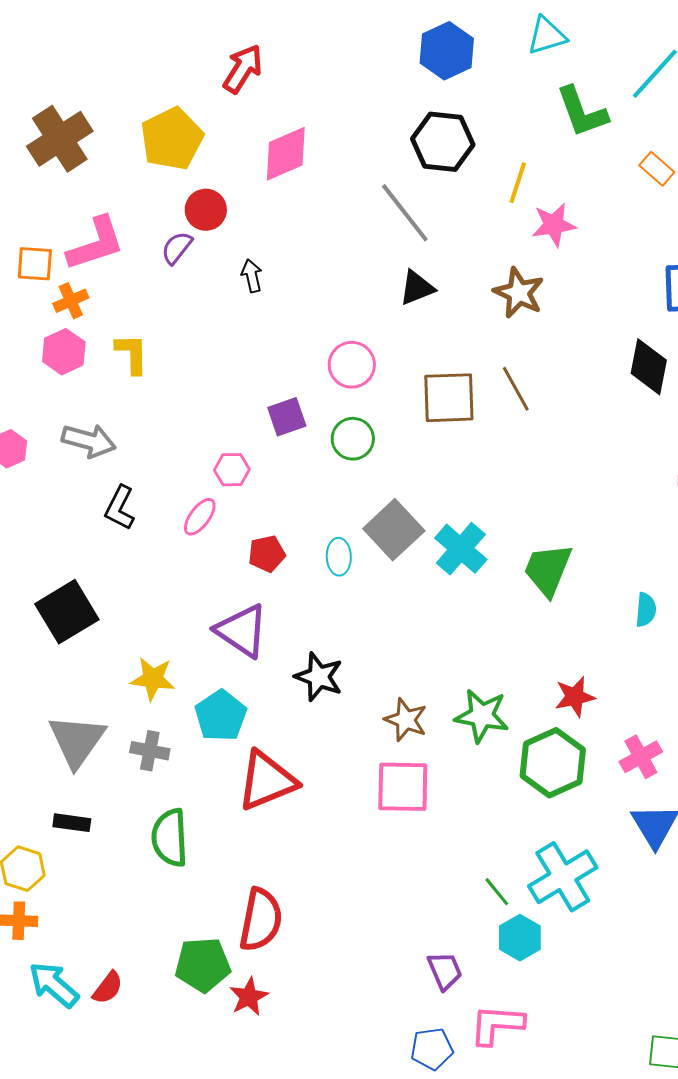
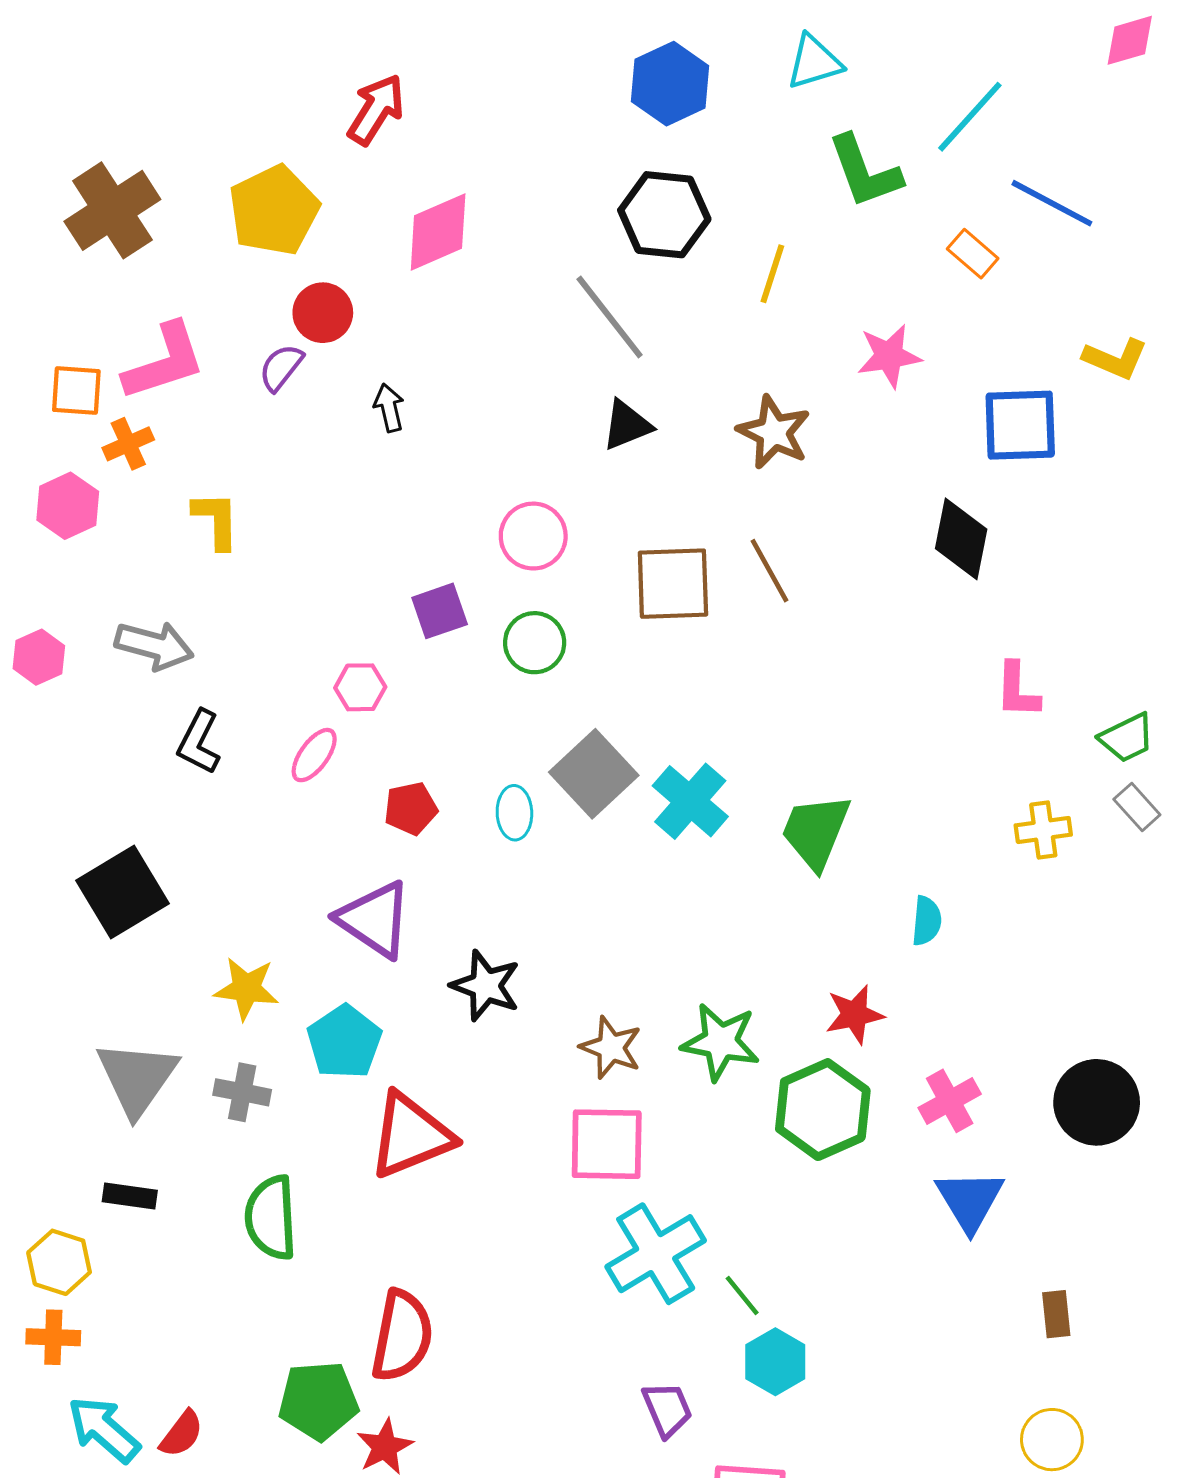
pink star: (554, 225) -> (889, 356), moved
pink hexagon: (64, 352) -> (68, 506), moved
cyan semicircle: (646, 610) -> (927, 921), moved
cyan cross: (563, 877) -> (656, 1254), moved

